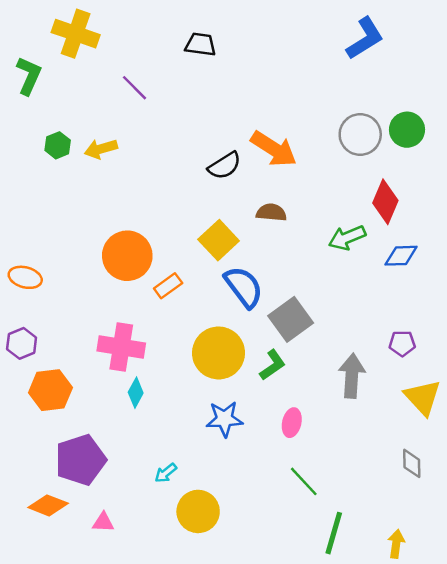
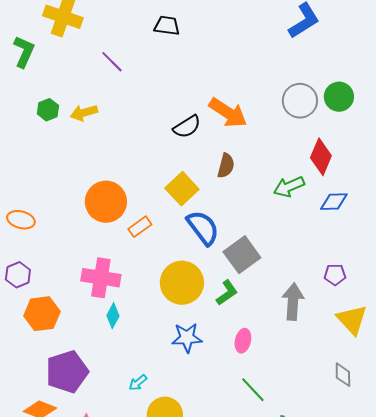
brown semicircle: (271, 213) -> (226, 166), turned 100

